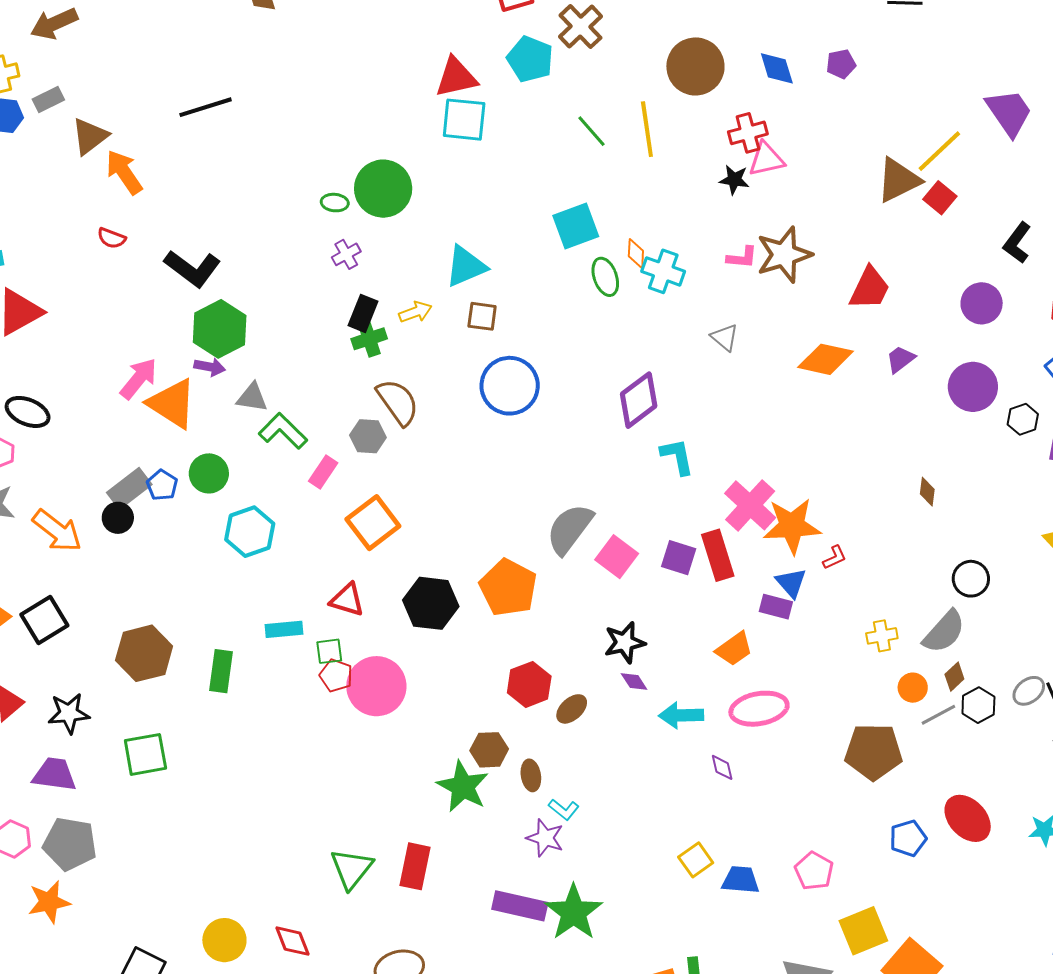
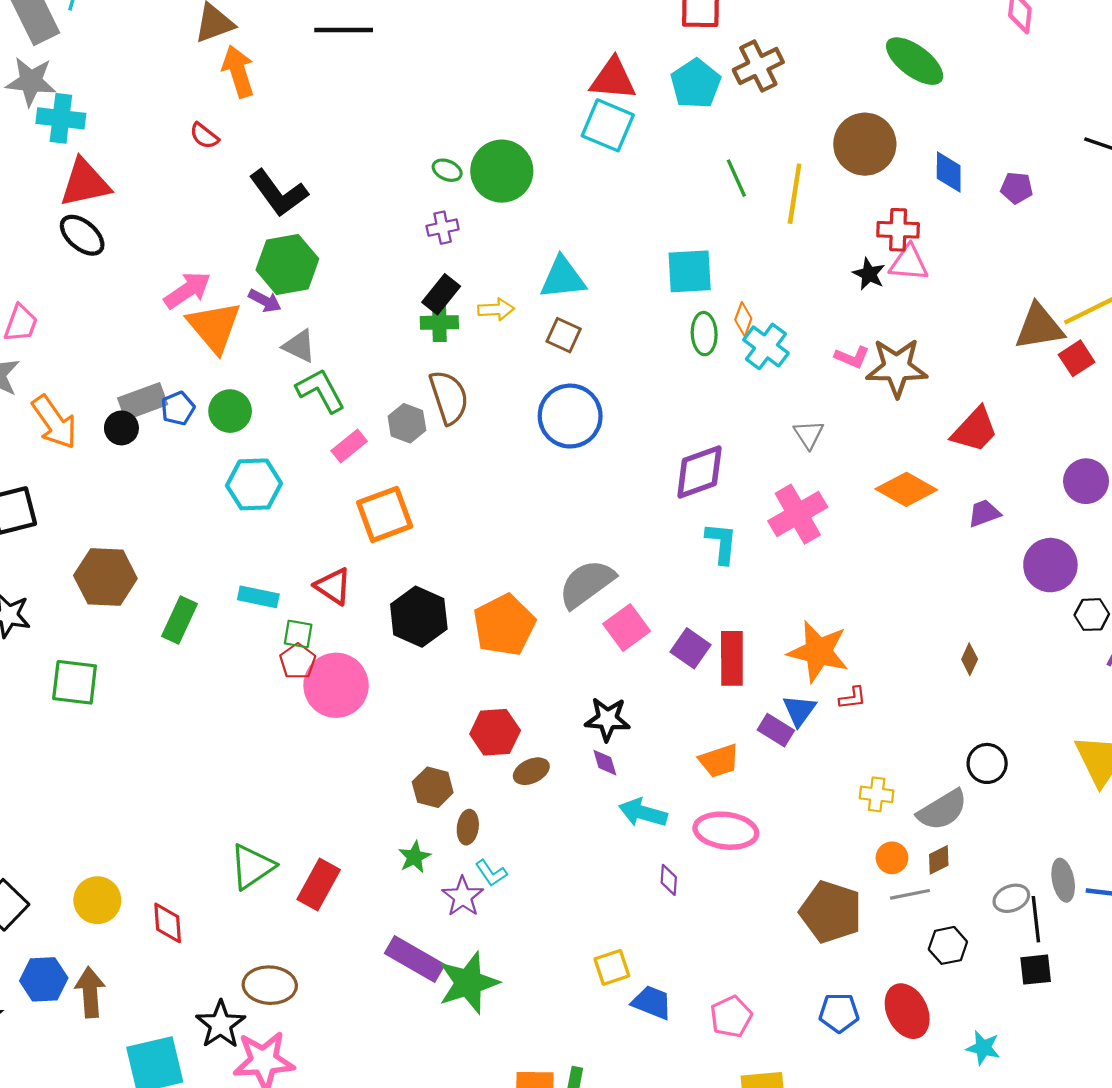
black ellipse: (28, 412) -> (82, 235), moved
pink cross: (750, 505) -> (798, 514), moved
black hexagon: (978, 705) -> (948, 945), moved
green star: (463, 787) -> (414, 857), moved, size x0.6

